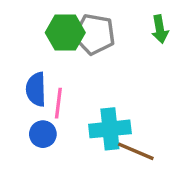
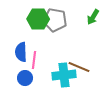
green arrow: (160, 29) -> (93, 17), turned 42
brown line: (136, 151) -> (79, 67), moved

